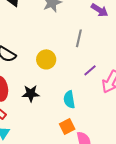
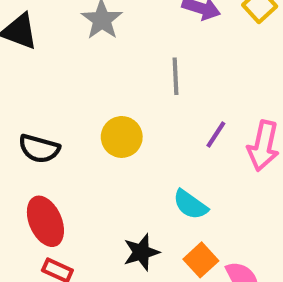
black star: (31, 93) -> (141, 252), moved
cyan semicircle: (69, 100) -> (190, 205), turned -30

